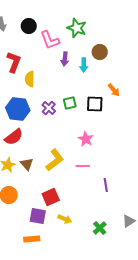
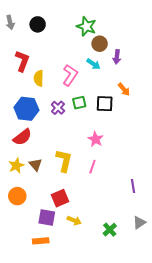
pink L-shape: (50, 40) -> (70, 75), moved, turned -125
brown circle: (100, 52) -> (100, 44), moved
purple arrow: (65, 59) -> (117, 57), moved
cyan arrow: (84, 65) -> (93, 64), turned -56
yellow L-shape: (55, 160) -> (64, 161), turned -40
pink line: (83, 166) -> (92, 167), turned -72
purple line: (106, 185) -> (133, 186), moved

